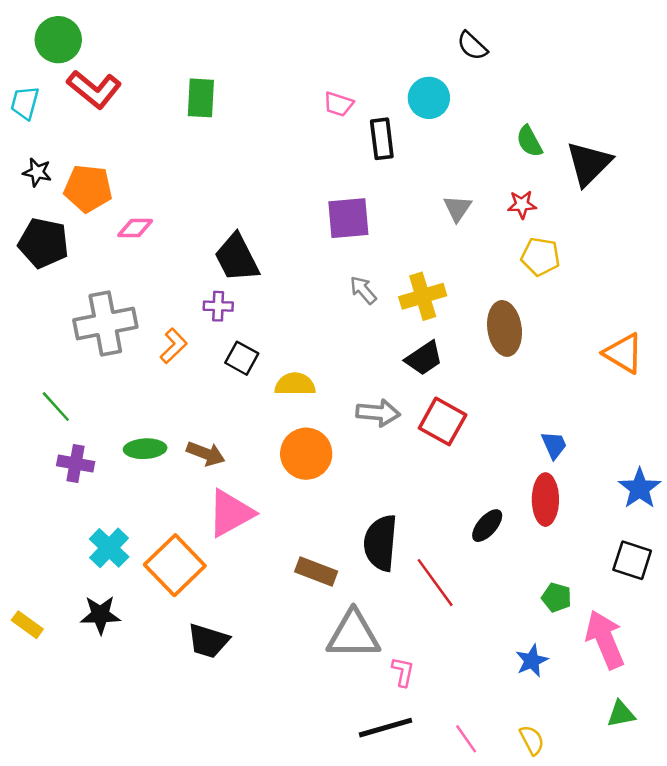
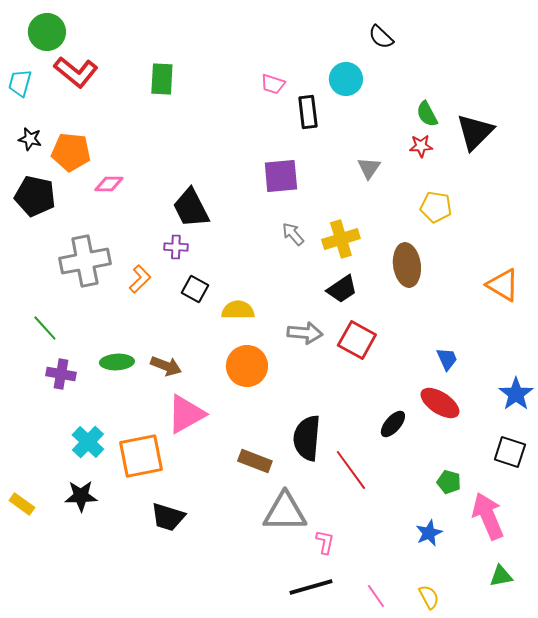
red star: (522, 204) -> (421, 146), moved
red ellipse: (545, 500) -> (440, 403), turned -57
orange square: (175, 565) -> (141, 456), turned 33

